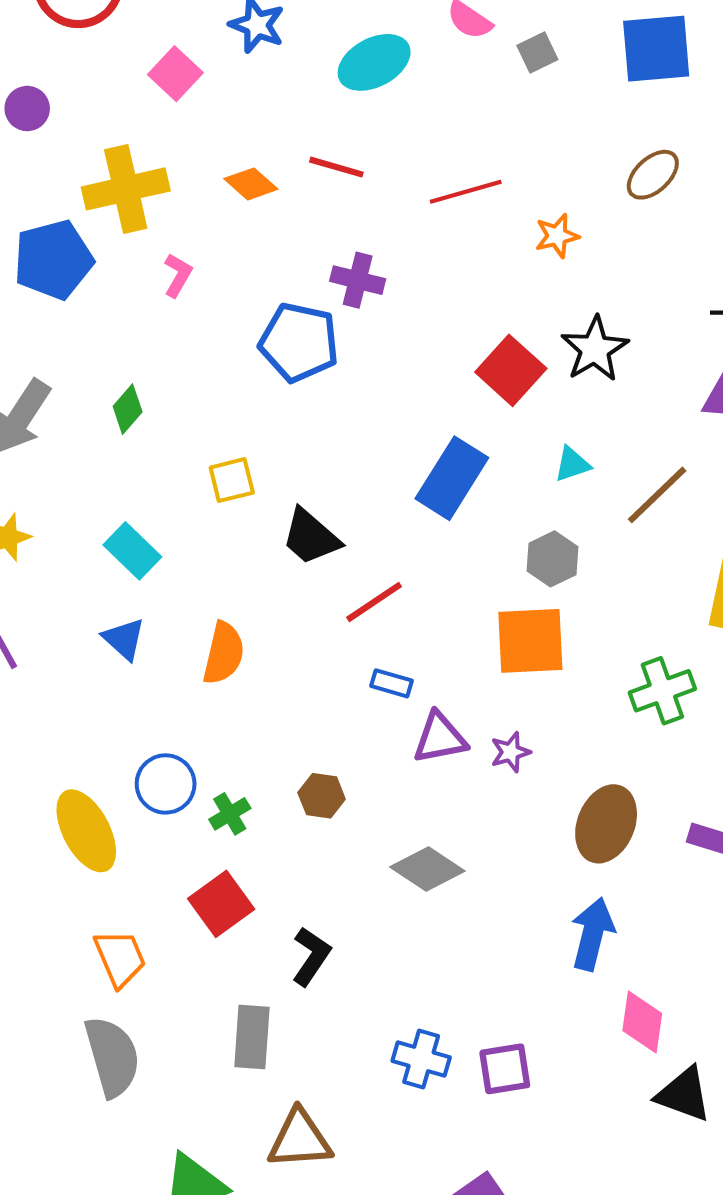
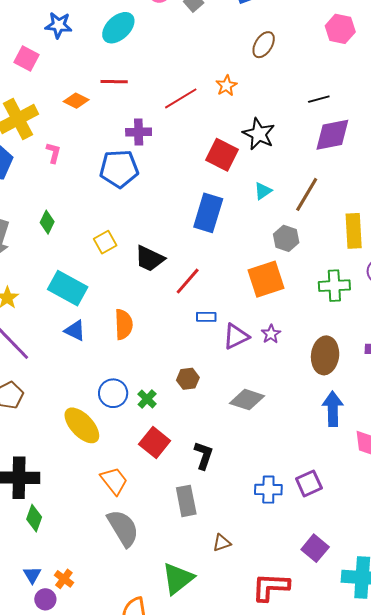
red line: (466, 192) -> (181, 98), moved
cyan rectangle: (132, 551) -> (68, 288), size x1.4
gray hexagon: (552, 559) -> (286, 238), moved
green cross: (662, 691) -> (334, 286), turned 32
brown triangle: (300, 1139) -> (222, 543), size x0.6

